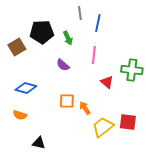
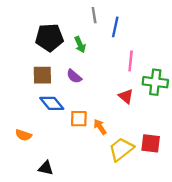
brown square: (17, 47) -> (42, 75), moved, turned 30
pink line: (94, 55) -> (131, 61), moved
blue diamond: (26, 88) -> (52, 103), moved, turned 35

